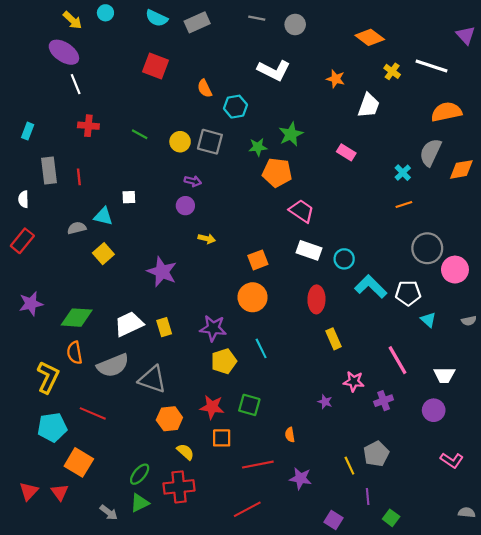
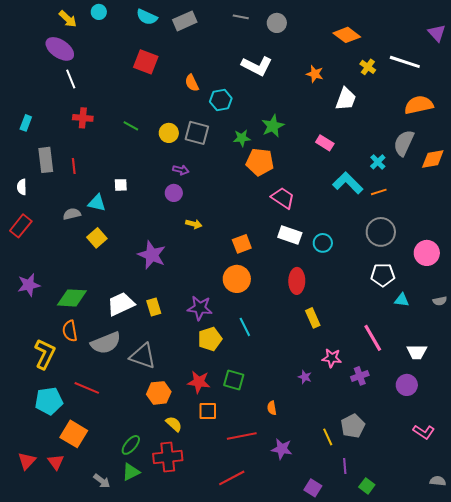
gray circle: (427, 248) -> (381, 232), moved
cyan L-shape: (371, 287) -> (348, 183), moved
cyan triangle: (428, 320) -> (402, 300), turned -35

